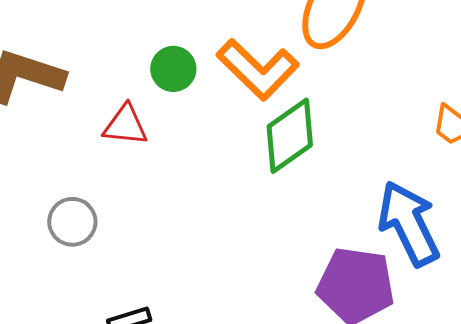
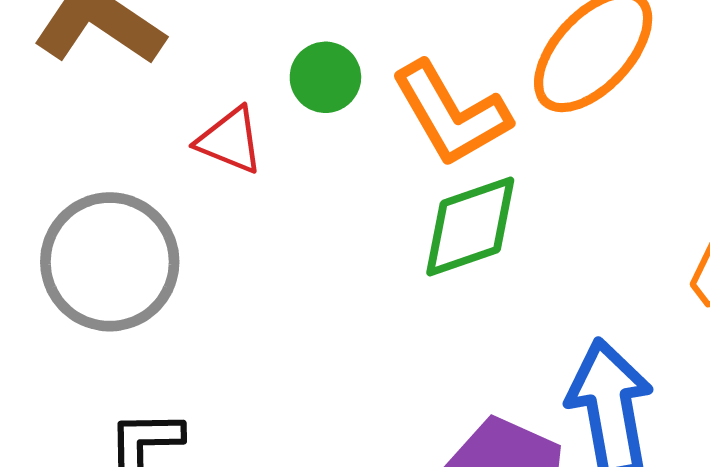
gray circle: (72, 222) -> (110, 262), size x1.8

